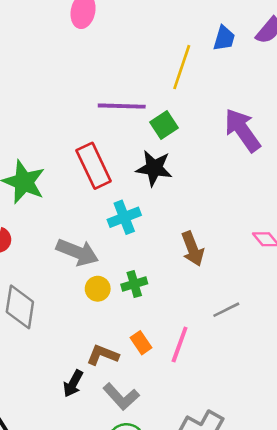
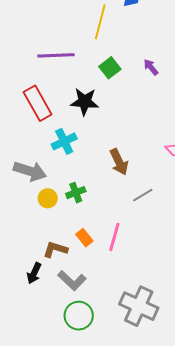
green square: (164, 125) -> (110, 68), moved
purple arrow: (242, 130) -> (151, 67), size x0.5
gray line: (226, 310) -> (143, 195), moved

